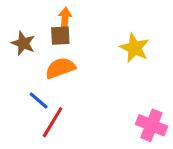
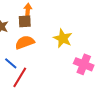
yellow star: (135, 48) -> (63, 38), moved
pink cross: (152, 125) -> (84, 64), moved

